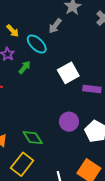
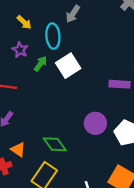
cyan ellipse: (37, 44) -> (53, 36), turned 45
white square: (68, 73) -> (68, 66), moved

